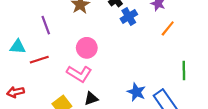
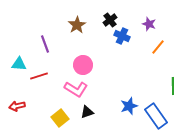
blue cross: (129, 17) -> (122, 36), turned -35
blue star: (136, 92) -> (129, 106), turned 30

